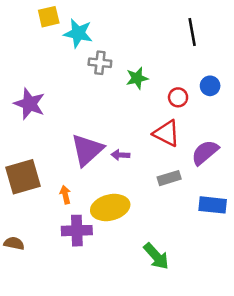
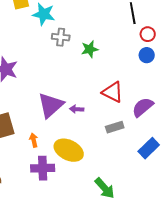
red circle: (178, 97) -> (148, 34), moved
blue rectangle: (213, 205) -> (149, 148), turned -50
yellow ellipse: (110, 207) -> (69, 150), turned 40

